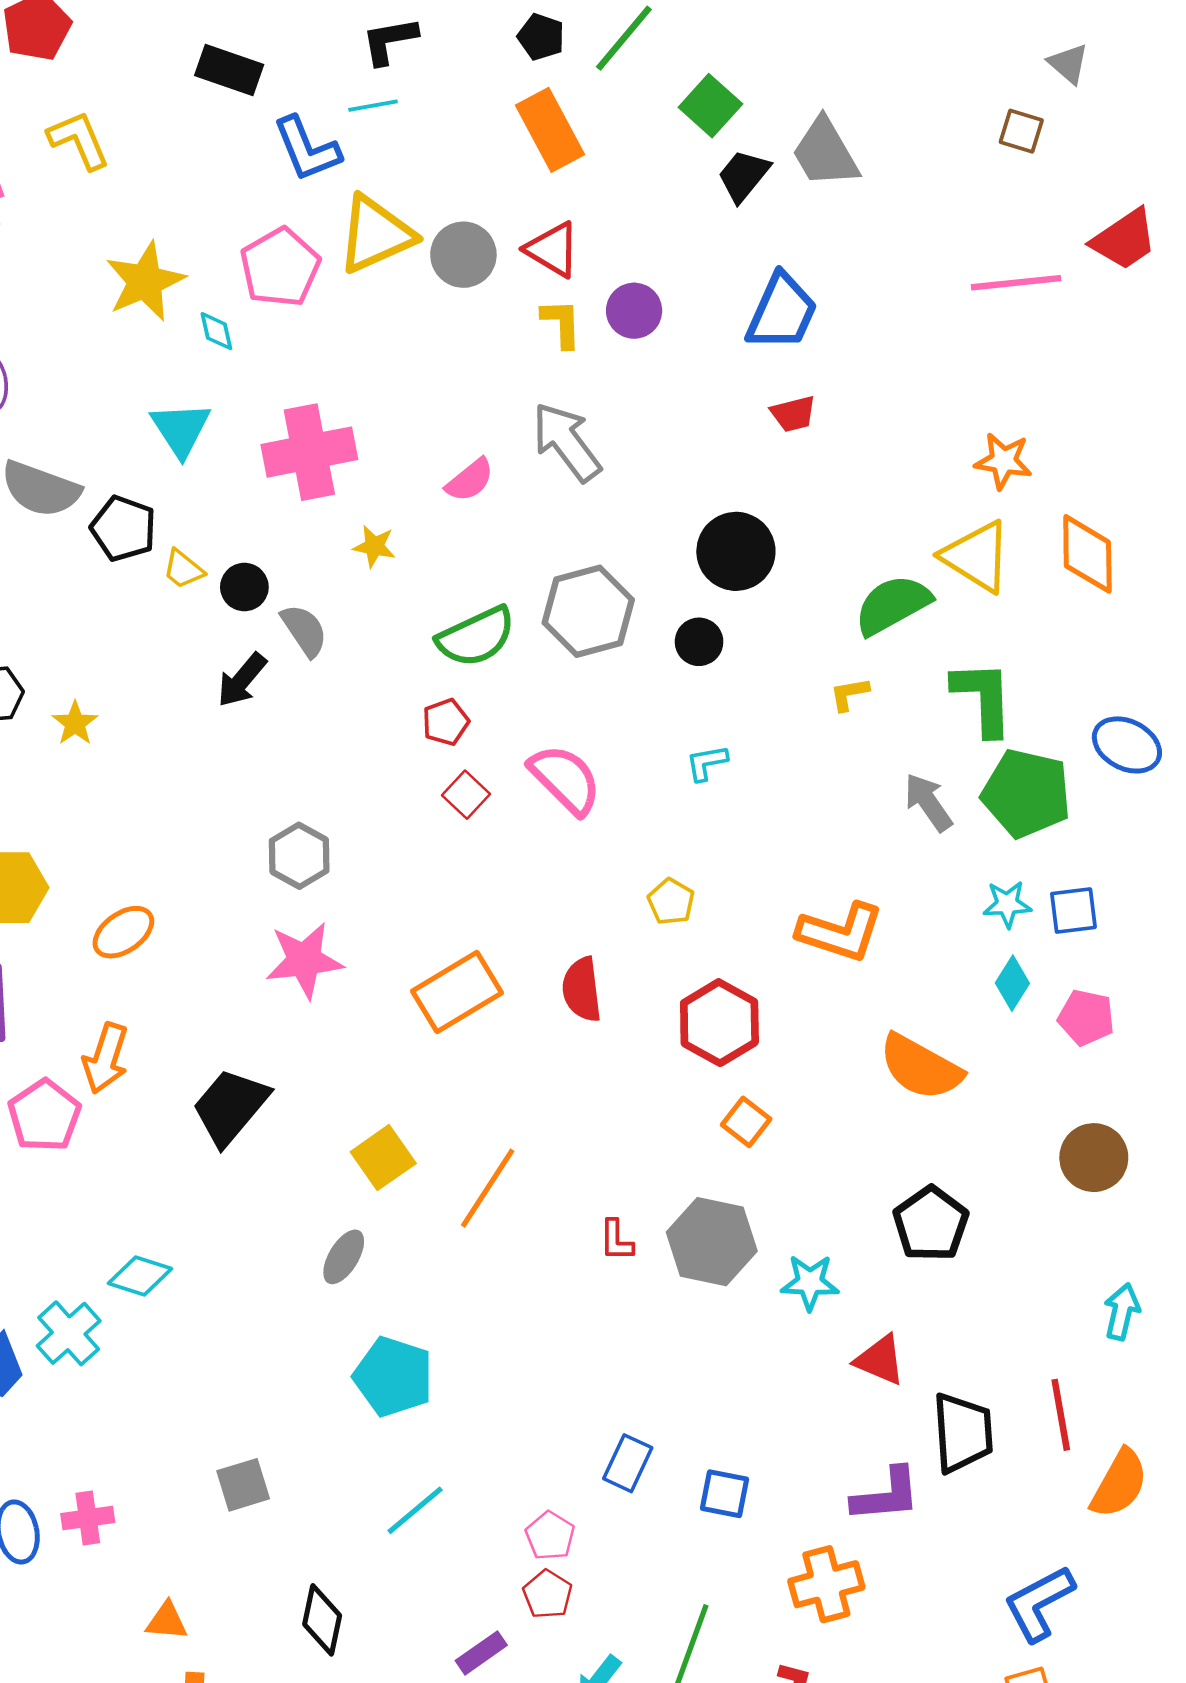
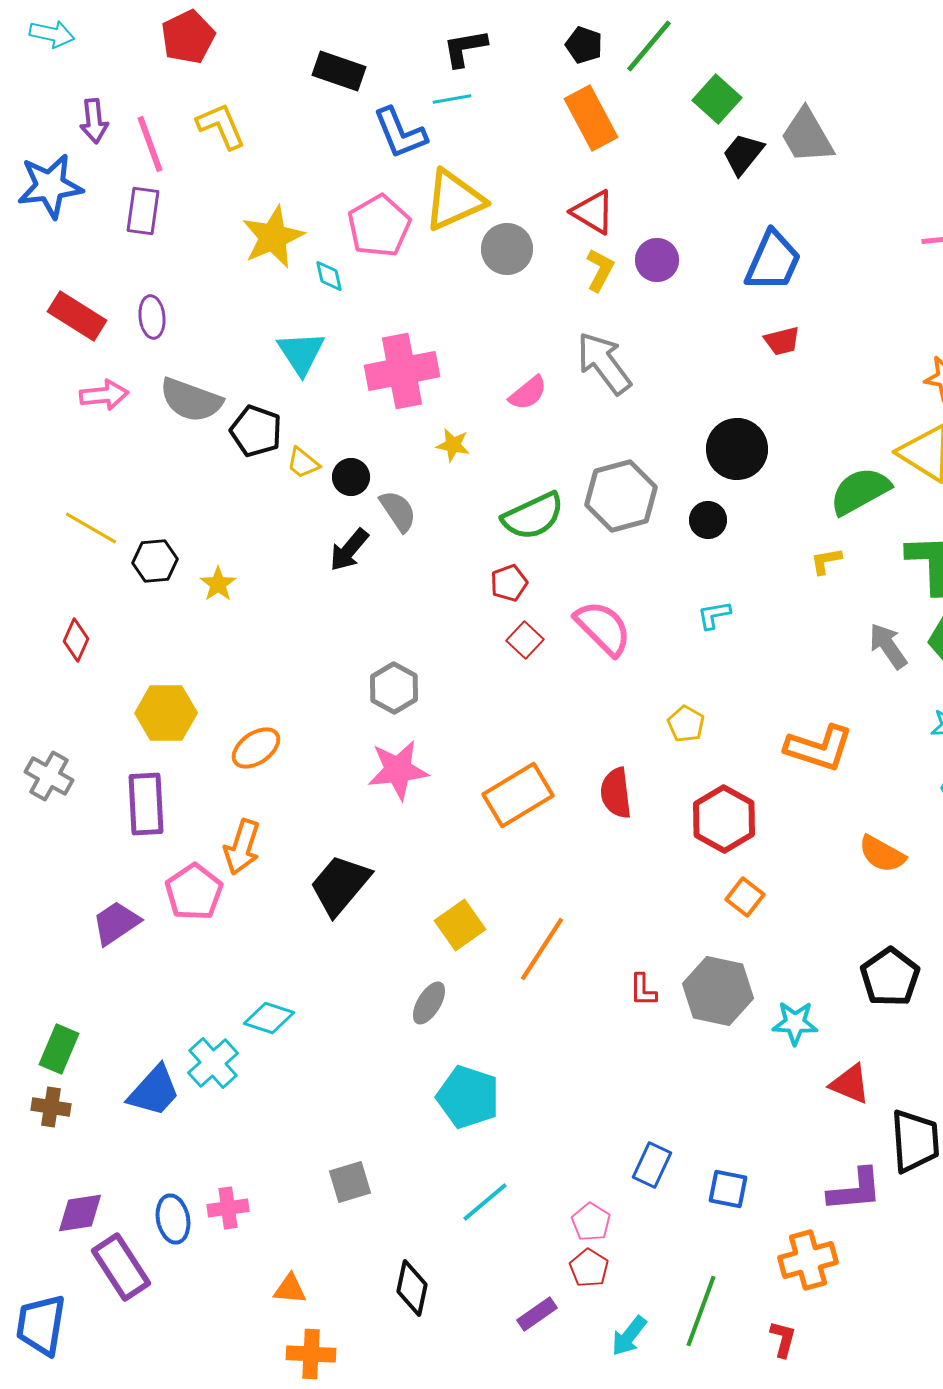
gray circle: (463, 255) -> (507, 249), moved
yellow L-shape: (561, 323) -> (600, 270), turned 30
orange semicircle: (921, 1067) -> (882, 854), size x0.7

